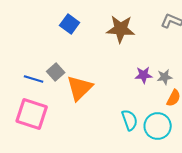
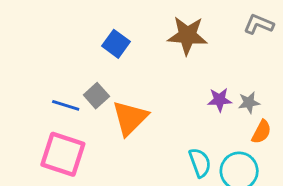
blue square: (70, 24) -> (116, 44), moved

